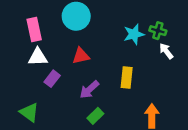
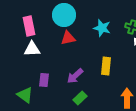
cyan star: (134, 34) -> (102, 28), moved, turned 30
red triangle: (81, 56) -> (68, 38), moved
purple rectangle: (52, 79) -> (44, 80), moved, turned -32

